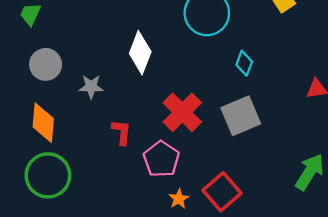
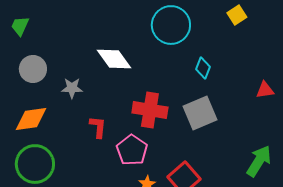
white diamond: (140, 53) -> (114, 59), turned -57
red cross: (182, 112) -> (150, 110), turned -36
orange diamond: (43, 123) -> (31, 119), turned 76

